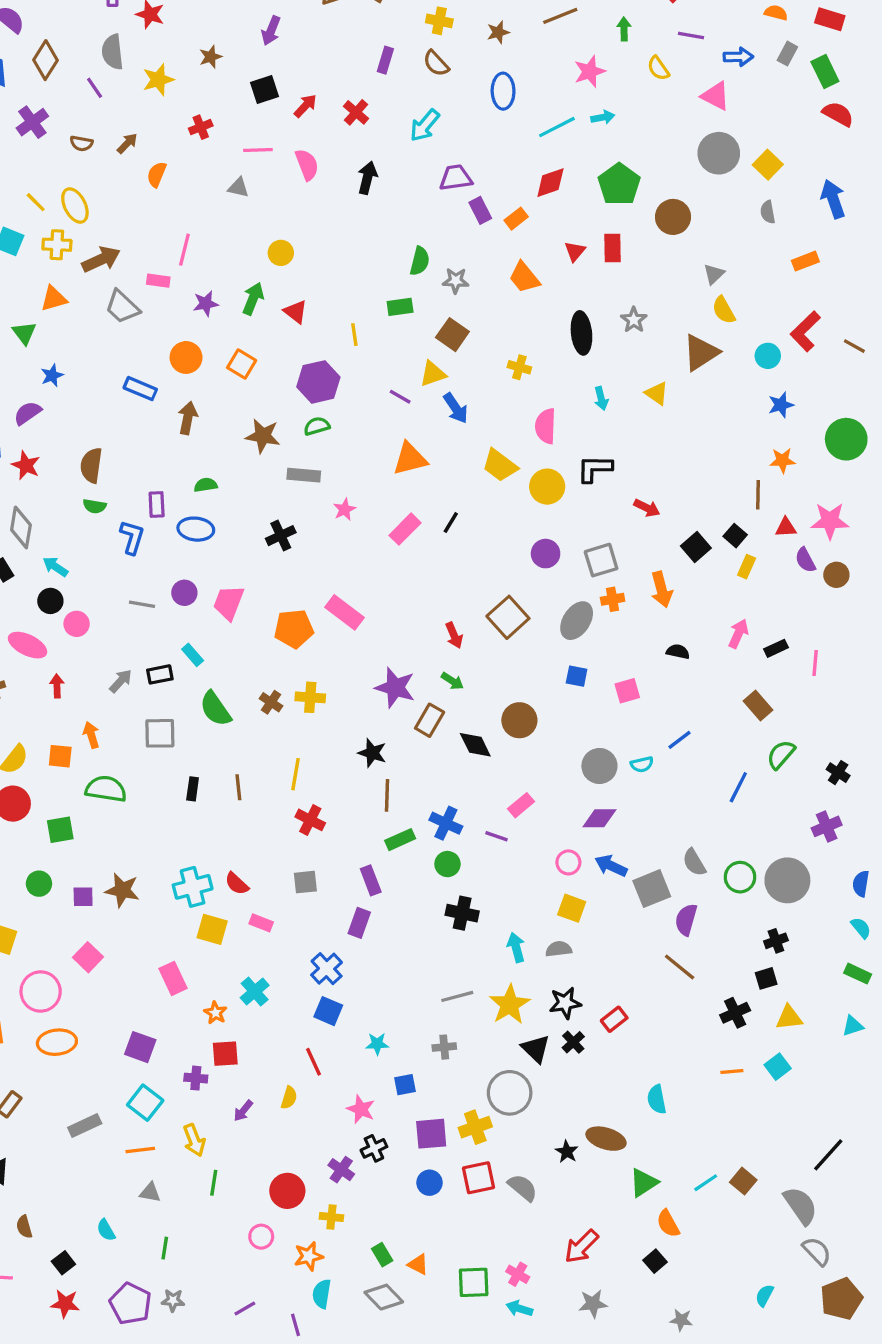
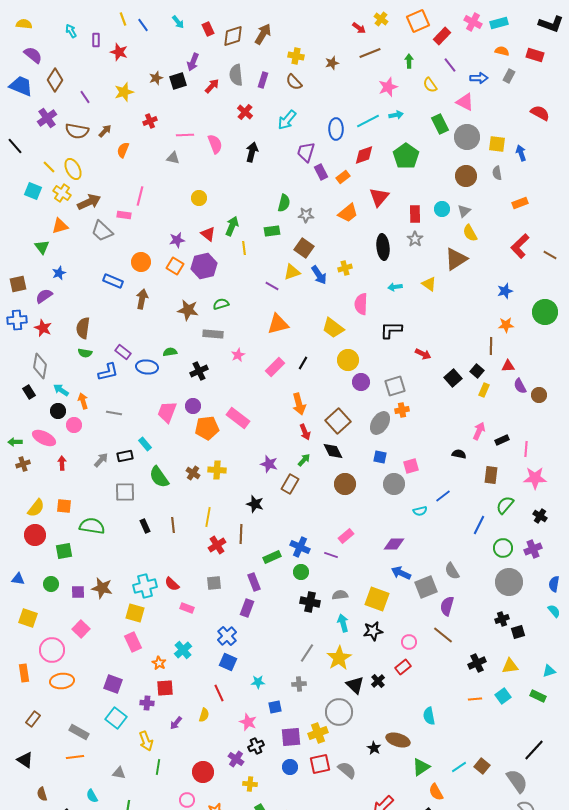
purple line: (691, 36) -> (450, 65), turned 42
gray semicircle: (112, 52) -> (236, 75), moved
green rectangle: (825, 72) -> (440, 124), moved
black square: (264, 89) -> (178, 81), moved
blue ellipse: (503, 91) -> (336, 129), moved
red arrow: (305, 106) -> (212, 86), moved
brown semicircle: (81, 143) -> (77, 131), size x1.6
yellow square: (768, 165) -> (497, 144), turned -36
purple trapezoid: (456, 178) -> (306, 152), turned -65
blue arrow: (833, 199) -> (521, 153), moved, size x0.7
brown circle: (673, 217) -> (466, 176), moved
yellow cross: (57, 245) -> (62, 193), turned 30
red rectangle: (613, 248) -> (415, 214), moved
red triangle: (575, 251) -> (379, 197), size x1.5
orange trapezoid: (524, 277) -> (348, 213), turned -90
green arrow: (253, 299) -> (232, 226), moved
purple star: (206, 304) -> (177, 240), moved
cyan circle: (768, 356) -> (442, 209), moved
yellow cross: (519, 367) -> (345, 268), turned -32
purple hexagon: (318, 382) -> (204, 266), moved
cyan arrow: (601, 398) -> (395, 287), turned 96
blue arrow: (456, 408) -> (319, 275), moved
green semicircle: (206, 485) -> (170, 352), moved
yellow circle: (547, 487) -> (348, 360), moved
purple rectangle: (157, 505) -> (123, 352), turned -49
pink star: (830, 521) -> (535, 478), moved
blue L-shape: (132, 537) -> (108, 372), turned 60
orange arrow: (662, 590) -> (299, 404), moved
purple circle: (184, 593) -> (193, 406), moved
black semicircle: (678, 652) -> (459, 454), moved
green arrow: (452, 681) -> (304, 460), turned -80
purple star: (395, 688) -> (269, 464), size x0.7
brown rectangle: (758, 706) -> (491, 475), turned 48
orange arrow: (91, 735) -> (83, 401), moved
black diamond: (475, 745) -> (333, 451), moved
gray circle: (599, 766) -> (394, 484), moved
black rectangle: (193, 789) -> (145, 526), turned -32
brown line: (387, 795) -> (241, 534), moved
red cross: (310, 820) -> (217, 545), turned 30
pink circle: (568, 862) -> (409, 642), moved
green circle: (740, 877) -> (503, 548), moved
yellow square: (572, 908) -> (377, 599), size x1.4
yellow square: (212, 929) -> (135, 613), moved
gray semicircle: (559, 949) -> (340, 595), moved
green rectangle: (858, 974) -> (538, 696), moved
black square: (766, 978) -> (518, 632), moved
gray line: (457, 996) -> (307, 653), turned -42
black star: (565, 1003) -> (373, 631), moved
gray rectangle: (85, 1125) -> (79, 732), turned 54
orange line: (140, 1150) -> (75, 757), moved
yellow cross: (331, 1217) -> (250, 784), moved

